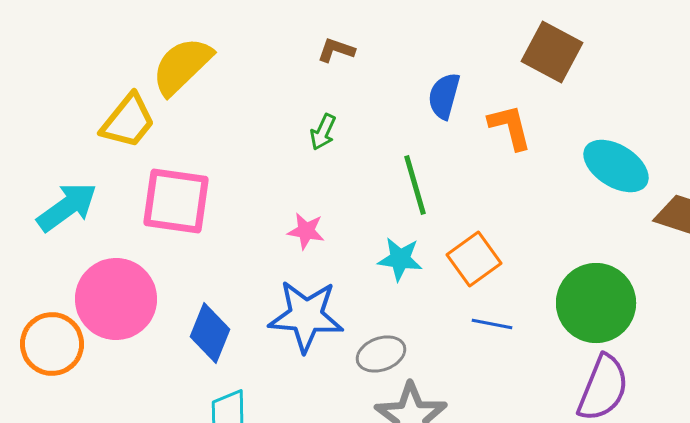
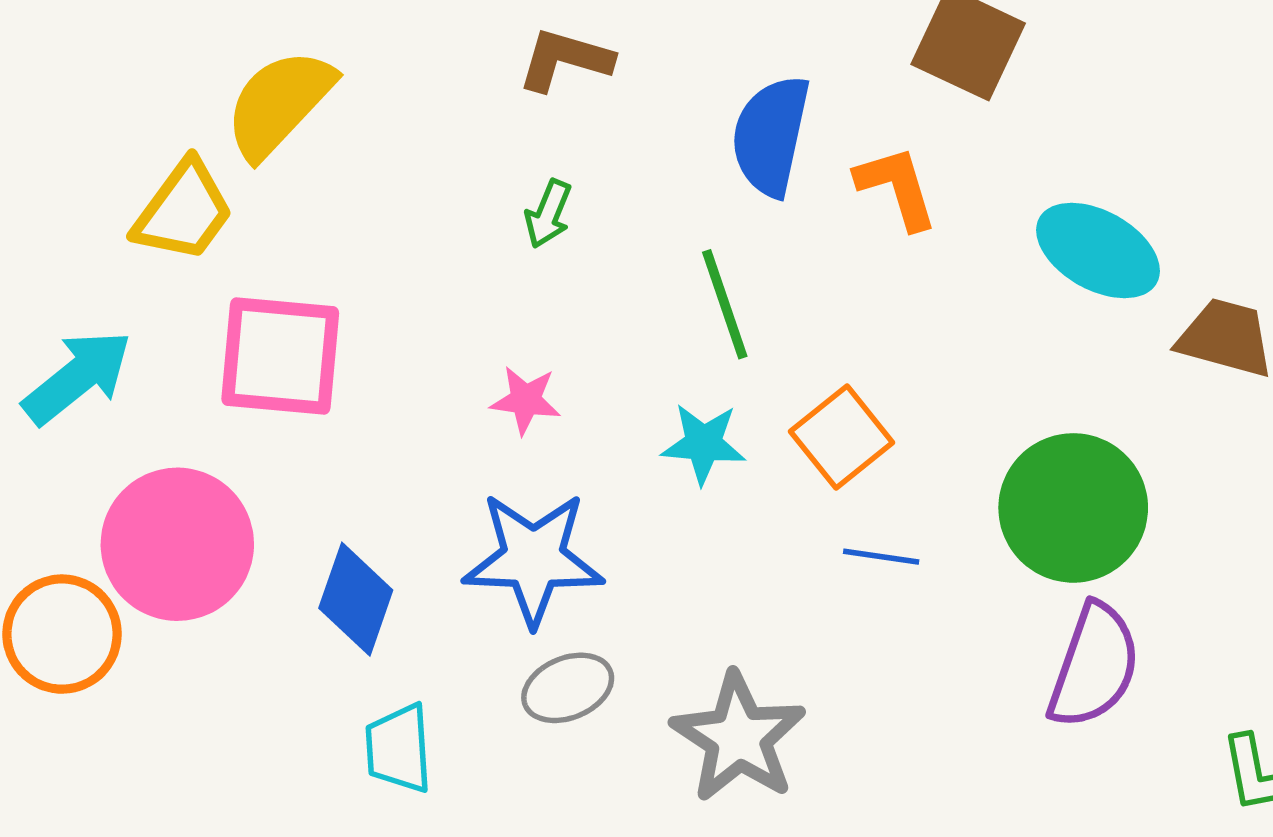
brown L-shape: (336, 50) -> (565, 60), size x1.4
blue semicircle: (444, 96) -> (771, 136), size x1.4
gray ellipse: (381, 354) -> (568, 688), moved

